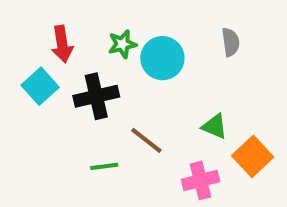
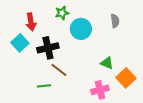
green star: (122, 44) -> (62, 13), moved
brown line: (146, 140) -> (59, 70), moved
green line: (104, 166) -> (44, 86), moved

